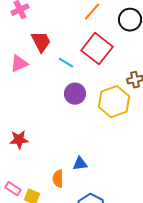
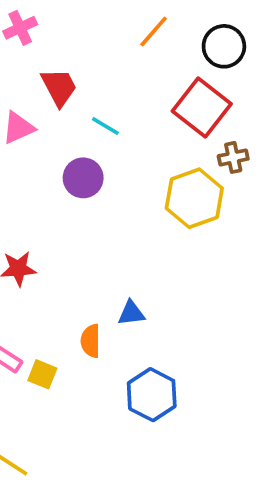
red square: (97, 49) -> (202, 107), moved
purple circle: (75, 94) -> (83, 178), moved

